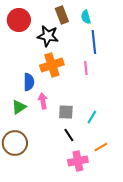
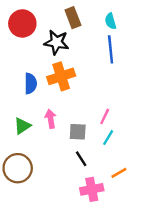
cyan semicircle: (86, 17) -> (111, 21), moved
pink line: (86, 68) -> (105, 116), moved, turned 32
blue semicircle: (29, 82) -> (31, 83), moved

